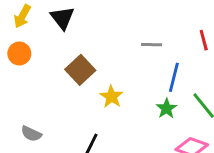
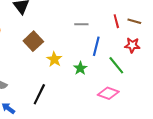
green star: (166, 109) -> (80, 68), moved

